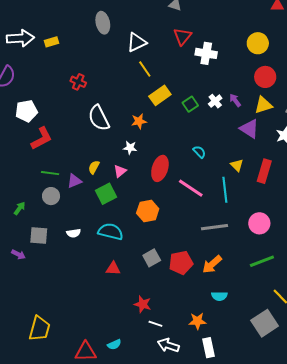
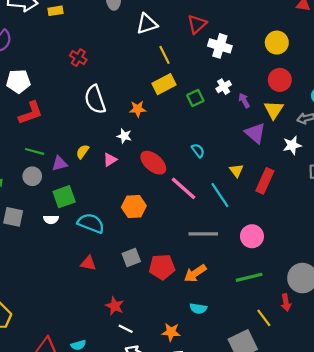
yellow line: (145, 69) -> (165, 55), moved
white cross: (215, 101) -> (224, 87), moved
yellow triangle: (263, 105) -> (274, 110), turned -48
red ellipse: (160, 168) -> (153, 163), turned -75
cyan line: (225, 190) -> (220, 195), turned -35
green square: (106, 194) -> (64, 197), moved

